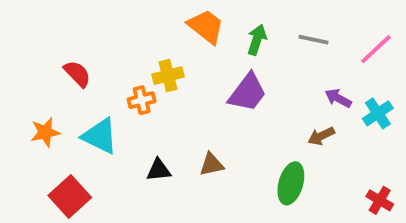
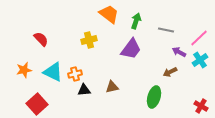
gray line: (314, 40) -> (166, 30), moved
pink line: (376, 49) -> (199, 38), moved
orange cross: (142, 100) -> (75, 74), moved

